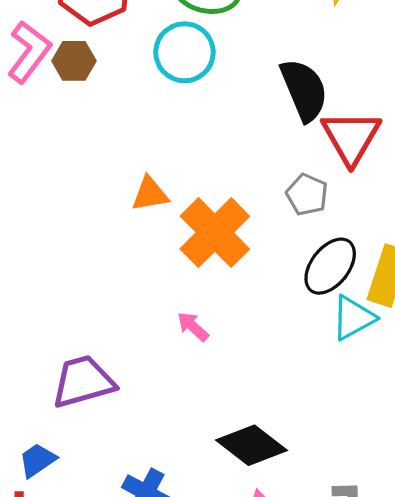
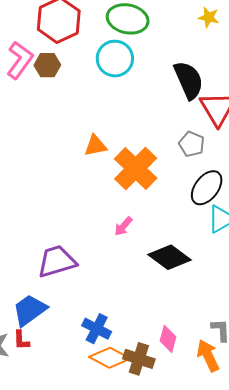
pink arrow: (193, 327) -> (123, 226), turned -90
black diamond: (251, 445) -> (169, 257), moved
blue trapezoid: (37, 460) -> (30, 310), size x1.5

